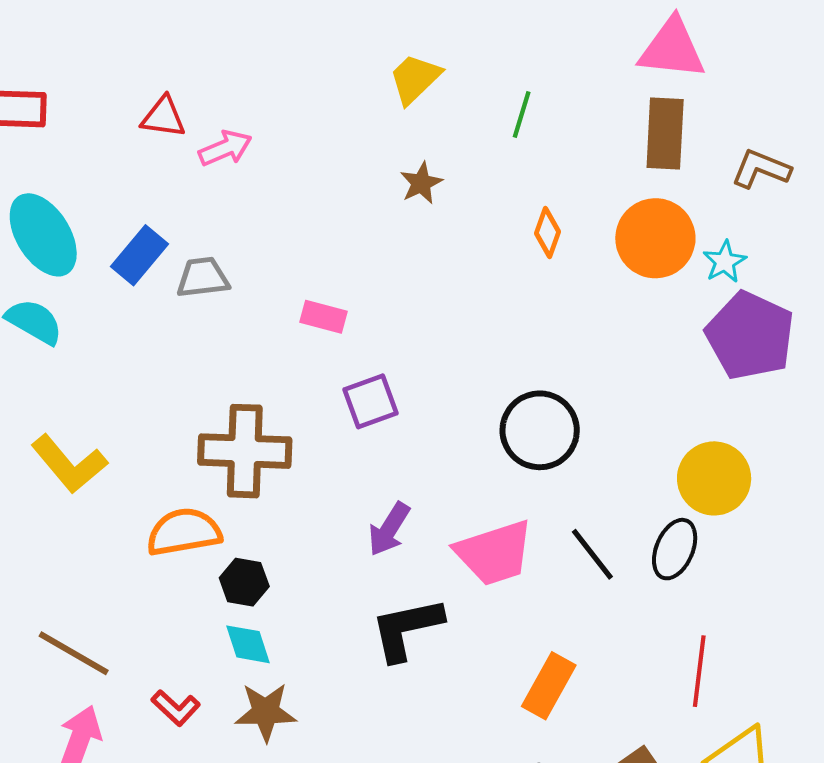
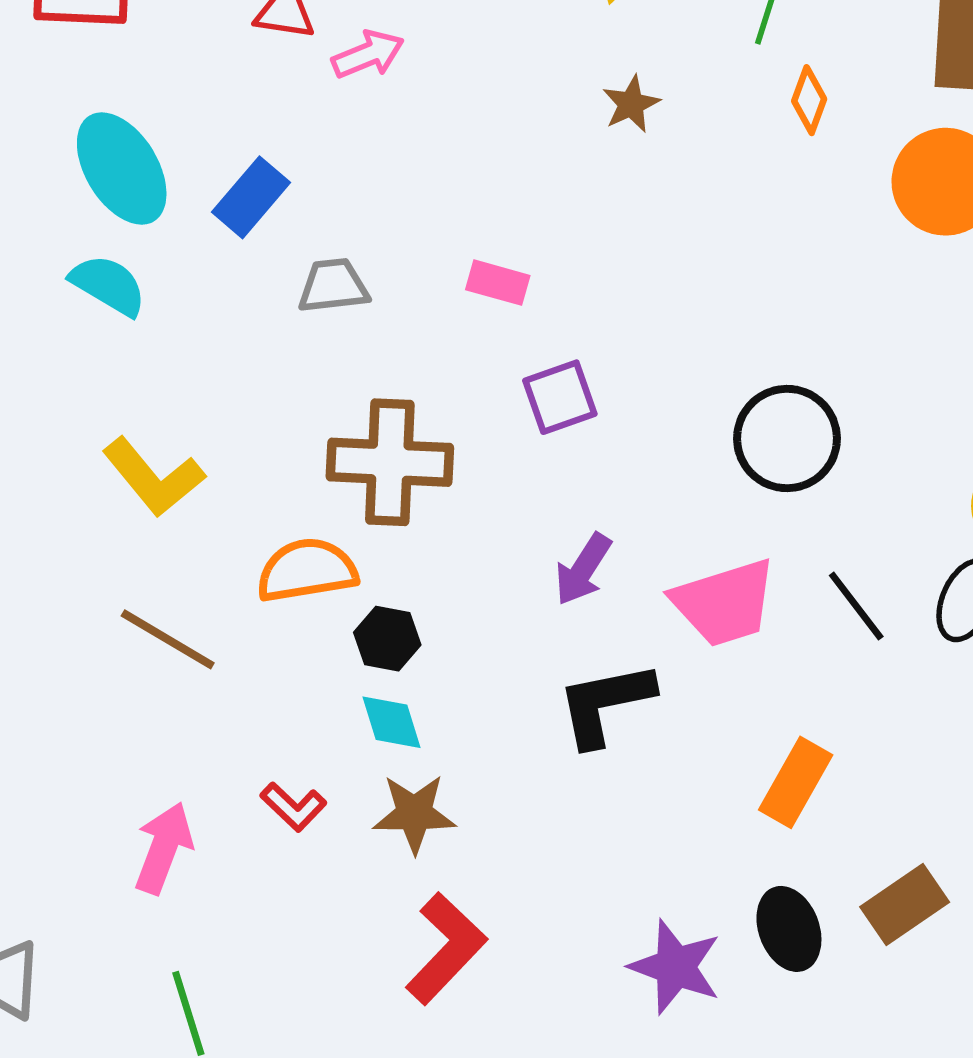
orange diamond: (548, 232) -> (809, 100), moved
gray trapezoid: (203, 277) -> (333, 286), moved
brown line: (74, 653) -> (168, 639), moved

